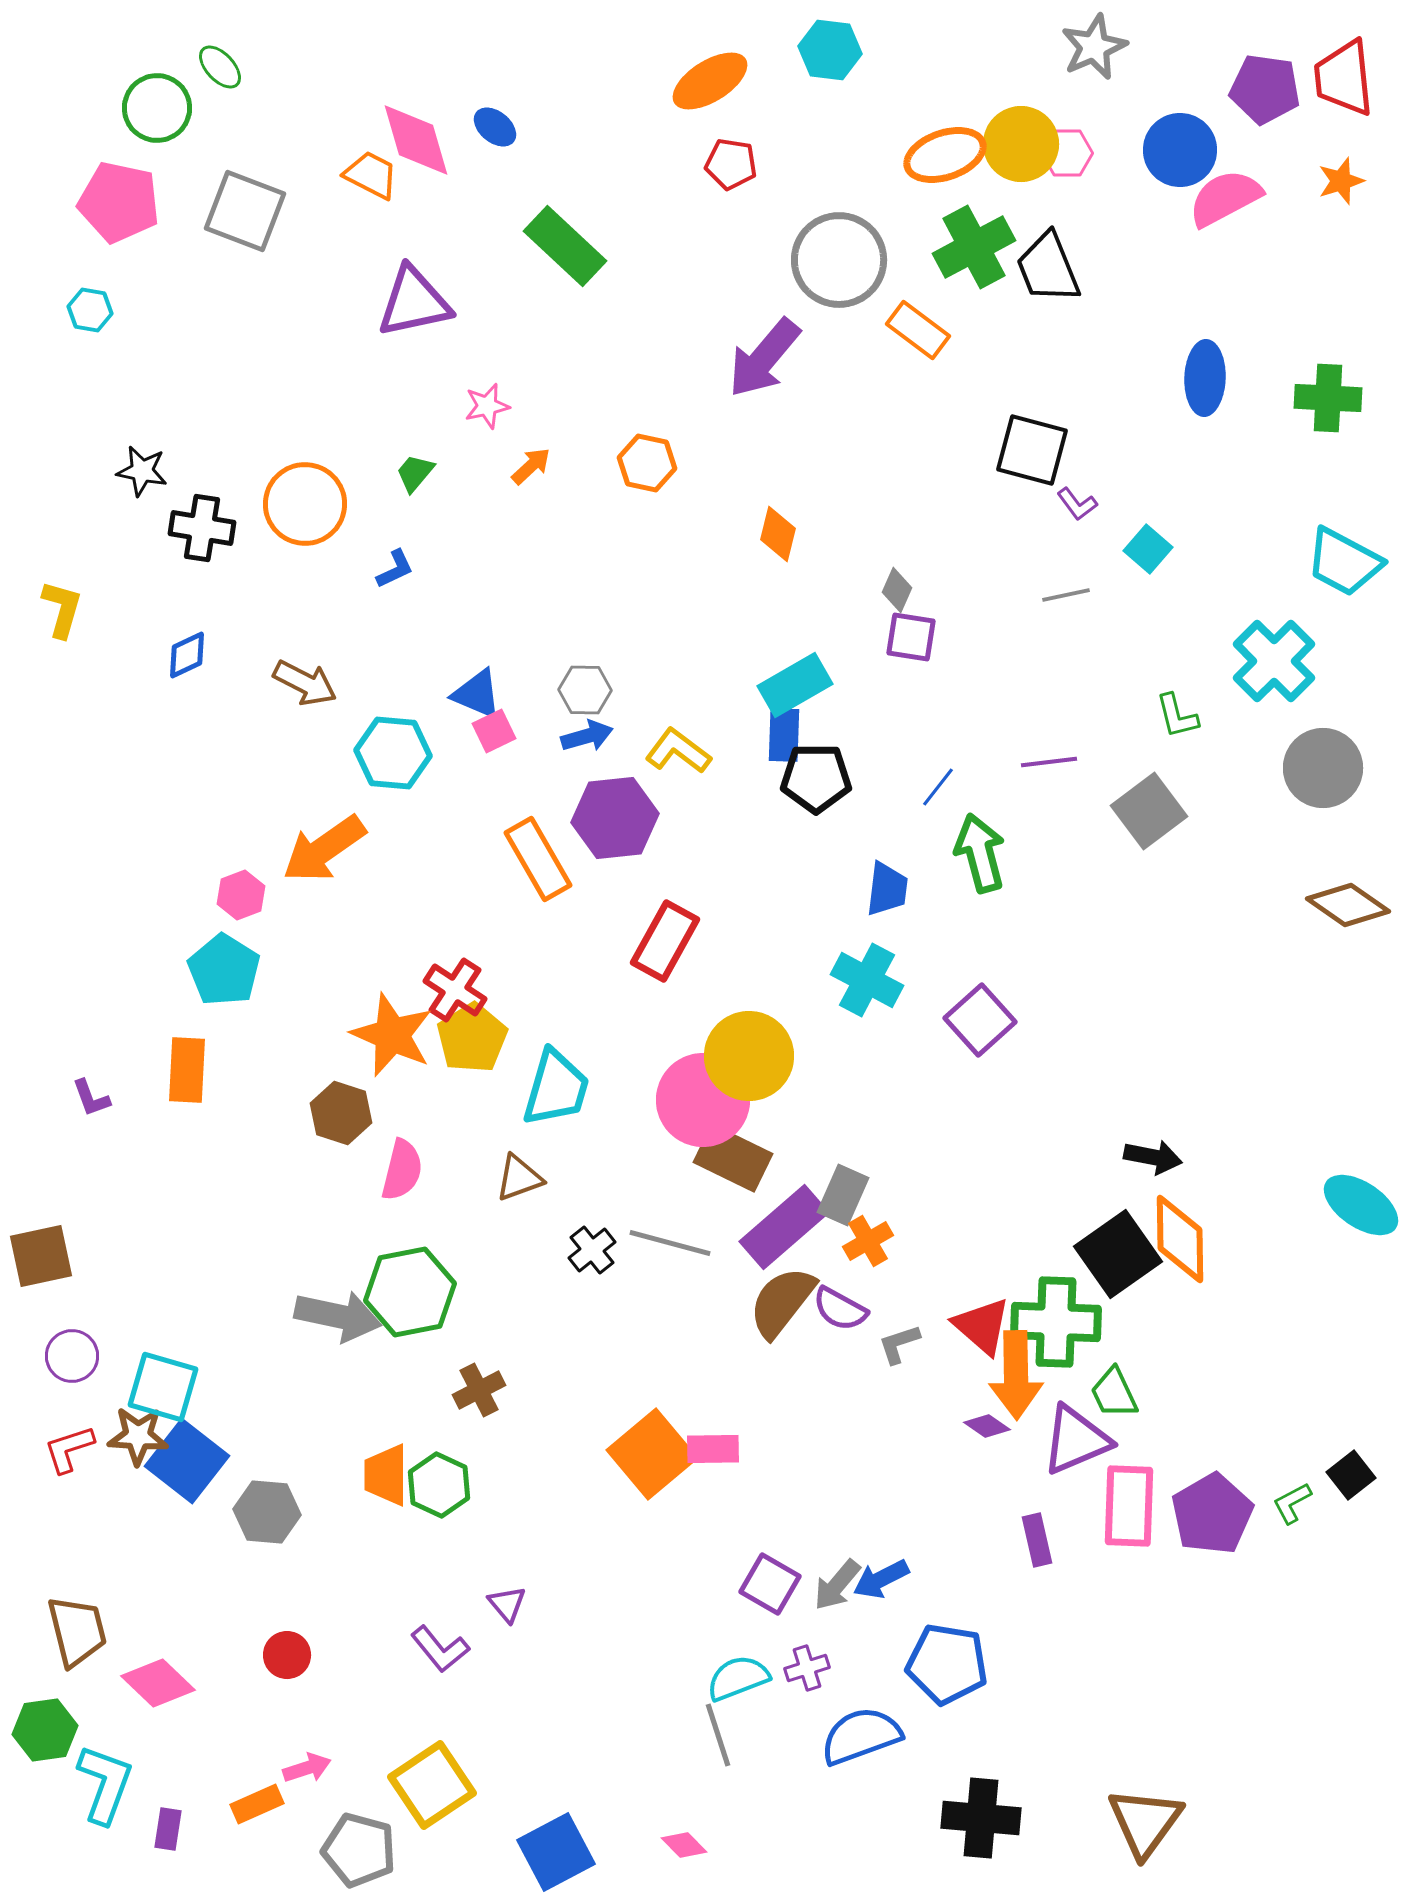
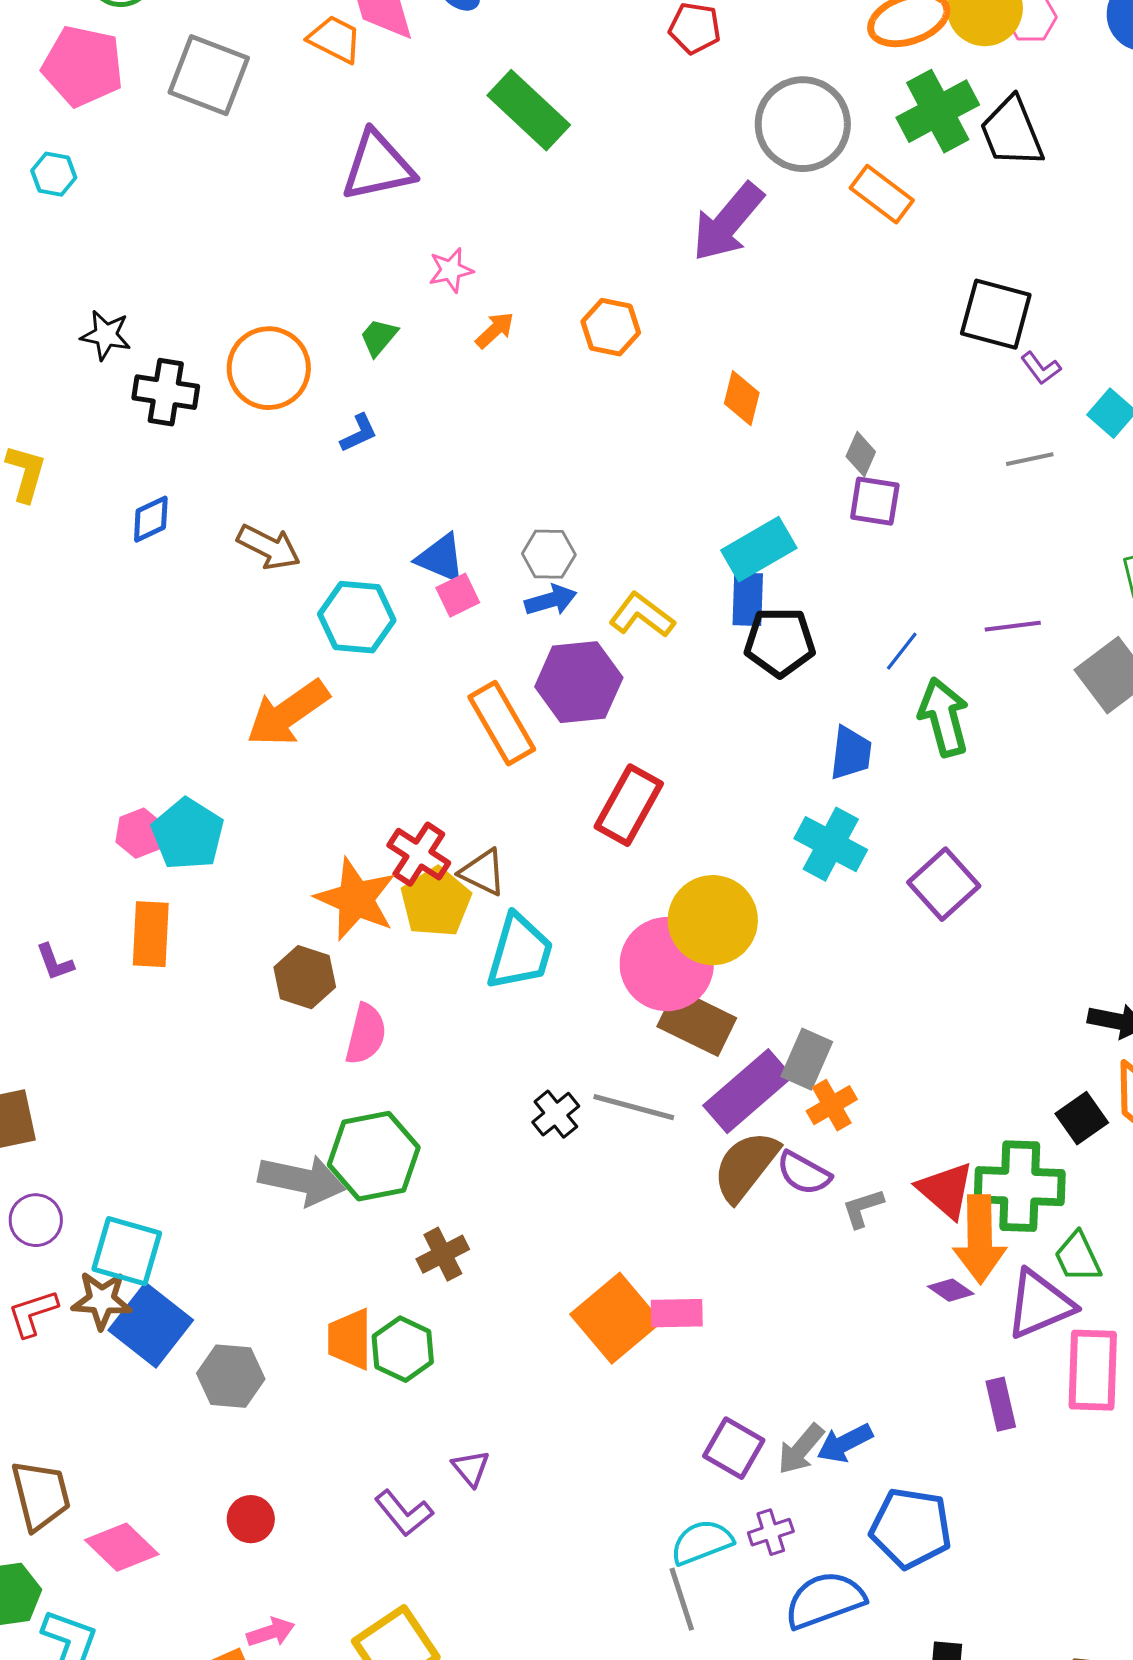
pink hexagon: (241, 895) -> (140, 833), moved
brown triangle: (519, 1178) -> (483, 872), moved, turned 46
black square: (1118, 1254) -> (1082, 1118), size x0.6

